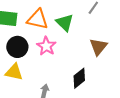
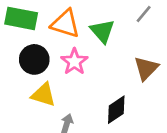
yellow triangle: (14, 72) -> (43, 95), moved

